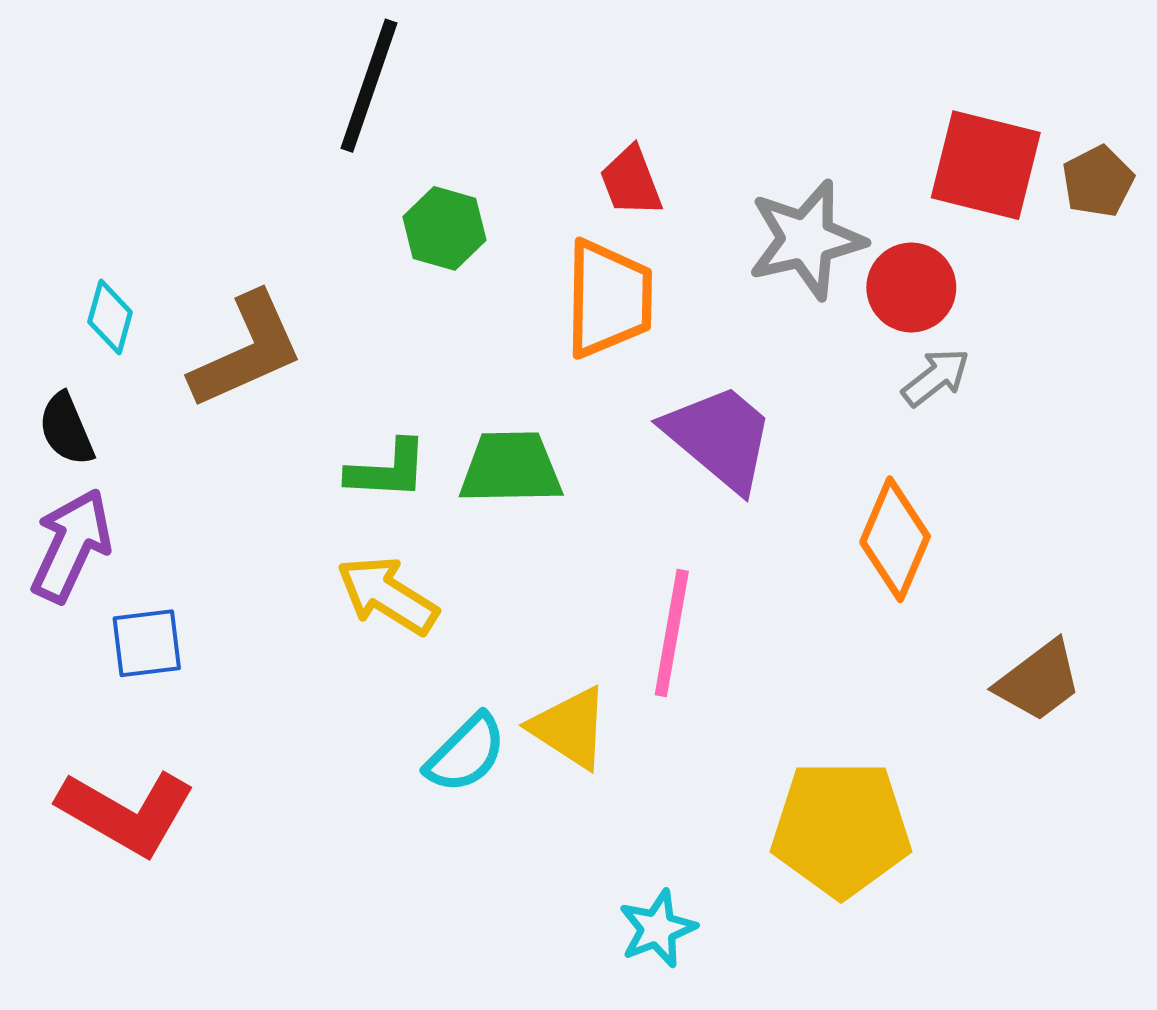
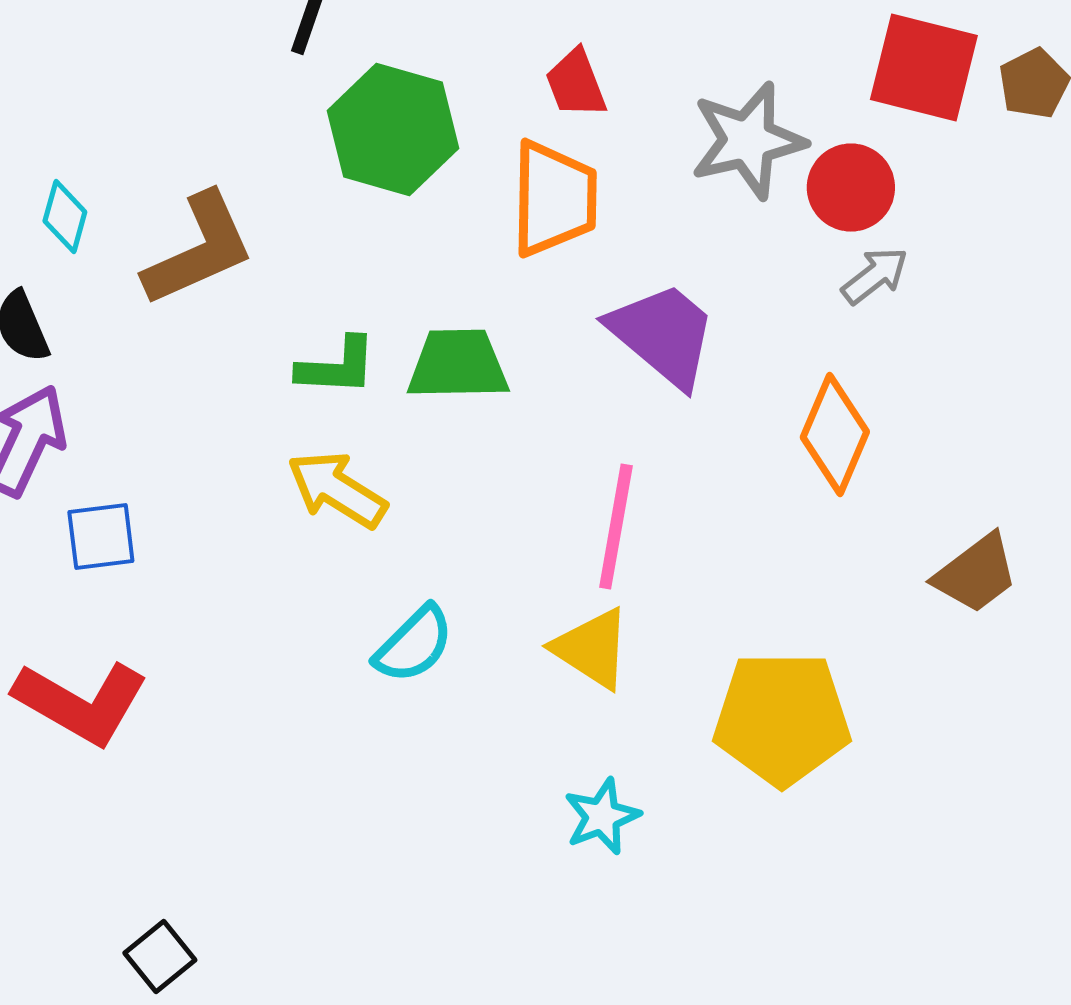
green hexagon: (444, 228) -> (393, 130), size x1.6
yellow triangle: (570, 728) -> (592, 648), moved

